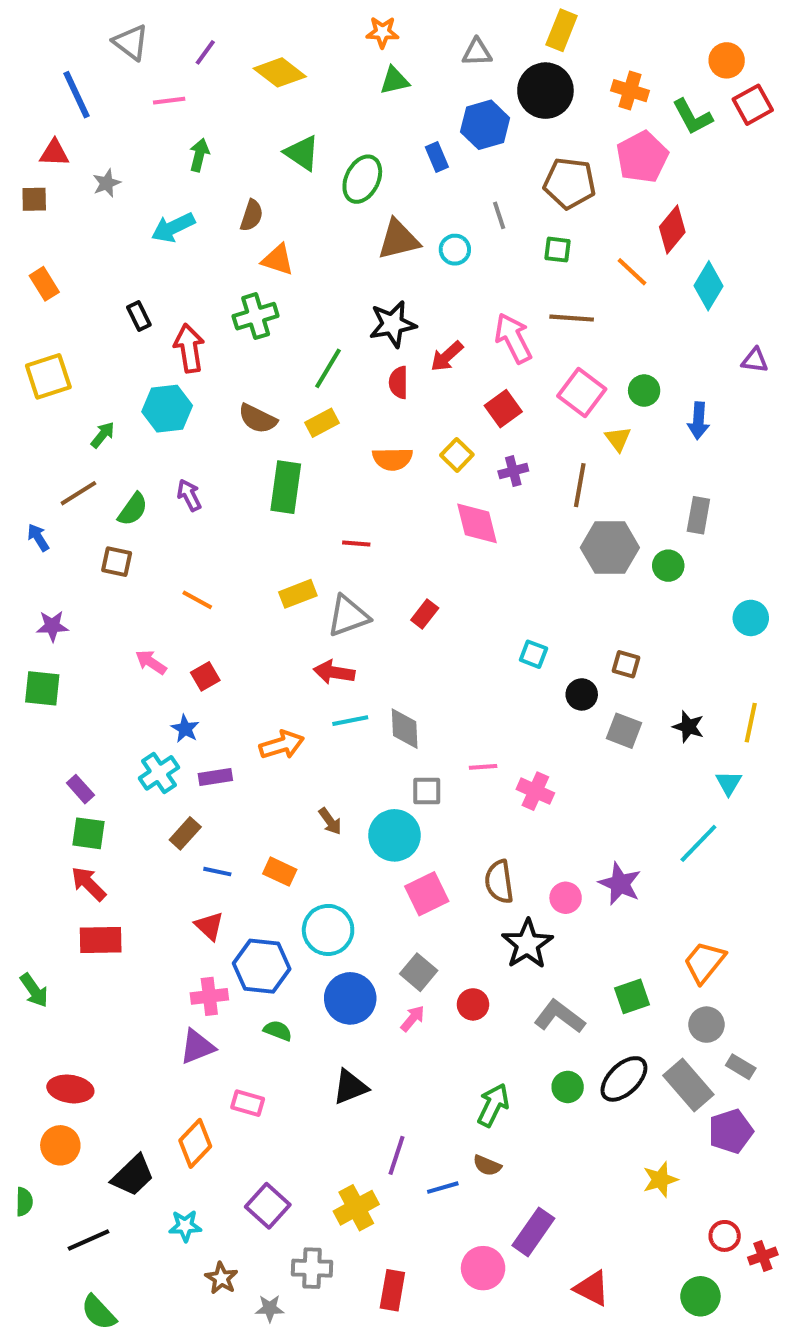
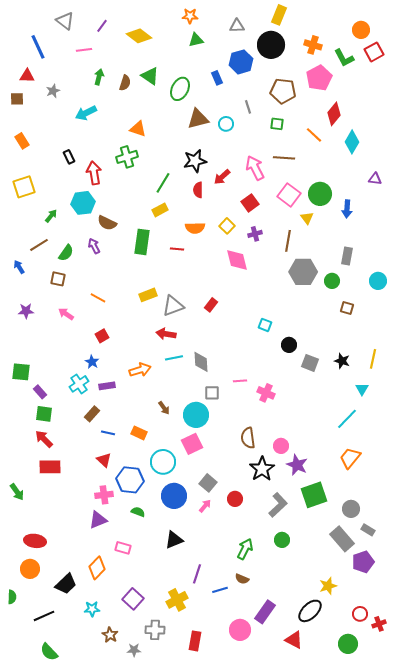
brown semicircle: (252, 215) -> (125, 83), moved
green circle: (644, 391) -> (320, 194), size x1.5
brown semicircle: (258, 419) -> (107, 223), moved
red line: (356, 543) -> (177, 249), moved
cyan circle: (751, 618) -> (378, 281), moved
pink arrow: (151, 662) -> (66, 314), moved
brown square: (626, 664) -> (347, 308), moved
green square: (42, 688) -> (21, 372), moved
purple star: (620, 884) -> (297, 465), moved
pink square: (427, 894) -> (192, 444), moved
orange trapezoid: (704, 962) -> (350, 458), moved
green square: (632, 996) -> (314, 495), size x1.5
gray L-shape: (560, 1017) -> (278, 505), turned 100
black ellipse: (624, 1079) -> (310, 611), moved

